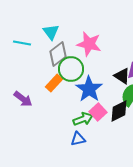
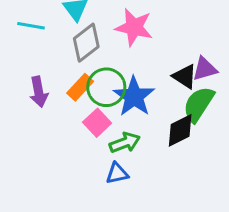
green circle: (71, 69) -> (106, 87), moved
purple arrow: (23, 99) -> (39, 92), moved, turned 42
pink square: (98, 112) -> (97, 123), moved

